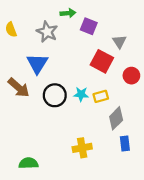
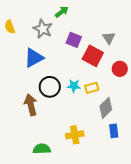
green arrow: (68, 13) -> (62, 12), turned -32
purple square: (89, 26) -> (74, 40), moved
blue triangle: (37, 64) -> (34, 58), turned 30
brown arrow: (19, 88) -> (31, 105), moved, turned -145
green semicircle: (28, 163) -> (42, 149), moved

